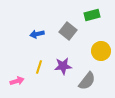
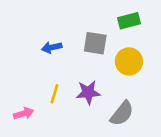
gray square: (68, 31) -> (95, 43), turned -30
yellow circle: (101, 51) -> (129, 61), moved

